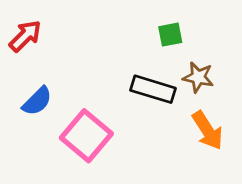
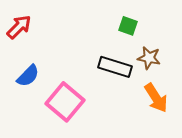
green square: (170, 35) -> (128, 26), turned 30

